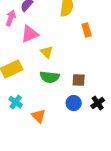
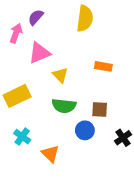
orange rectangle: (87, 30) -> (103, 66), moved, turned -64
blue circle: (74, 103) -> (85, 130), moved

